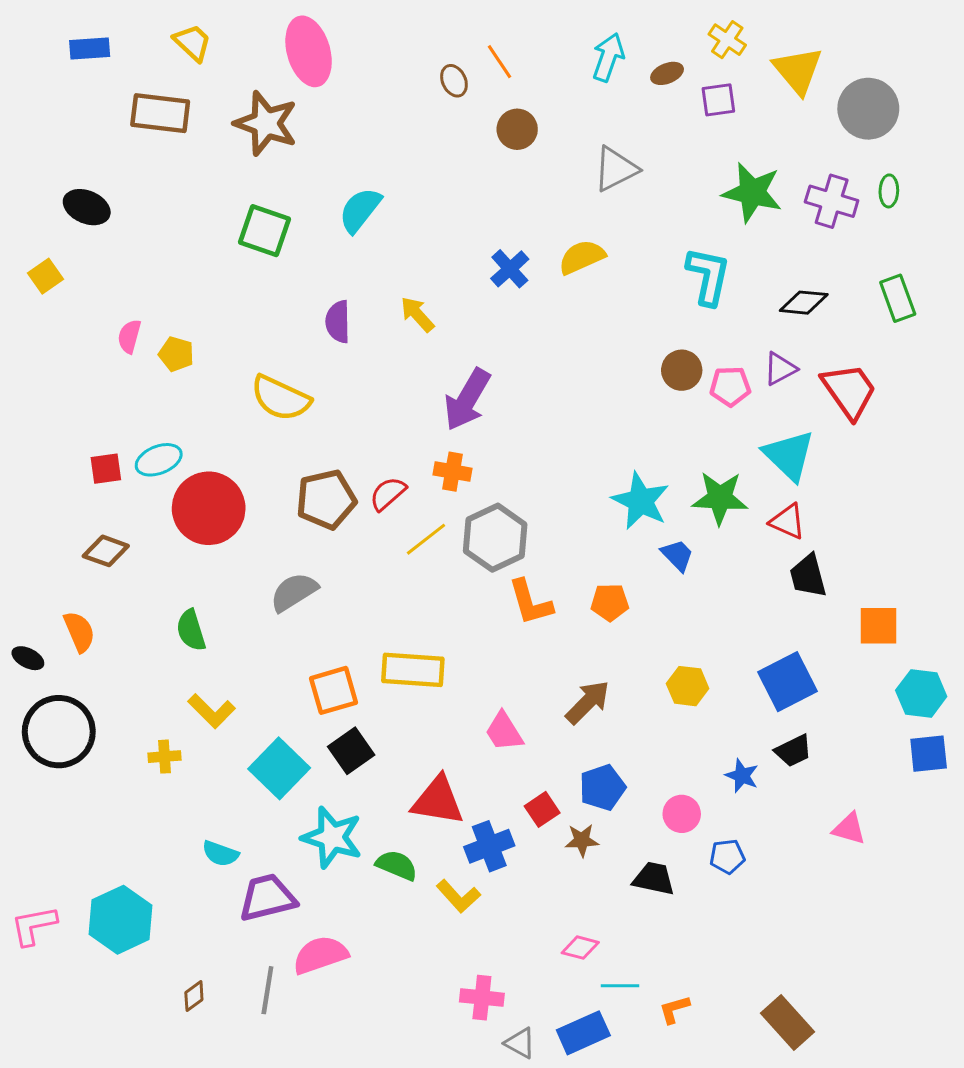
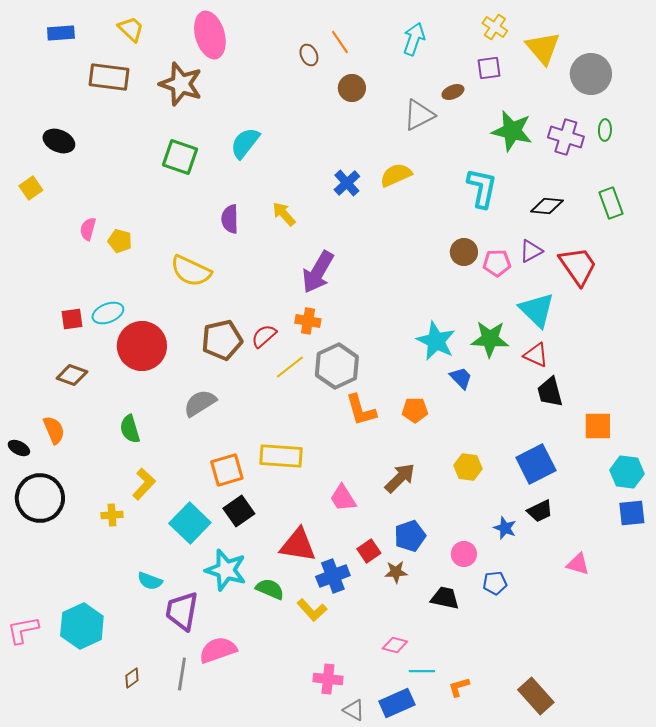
brown ellipse: (667, 73) -> (453, 92), moved
yellow L-shape: (212, 711) -> (144, 484), turned -92
purple trapezoid: (267, 898) -> (182, 611), turned -66

